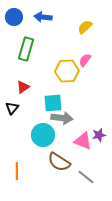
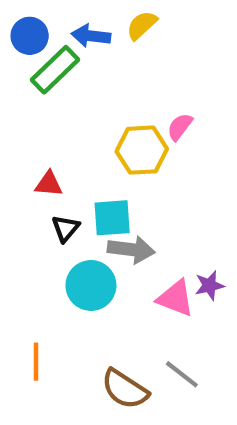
yellow semicircle: (85, 27) -> (142, 25), moved
green rectangle: (26, 49) -> (55, 70), moved, turned 30
red triangle: (23, 87) -> (49, 184), turned 40
black triangle: (12, 108) -> (66, 228), moved
brown semicircle: (59, 162) -> (125, 389), moved

